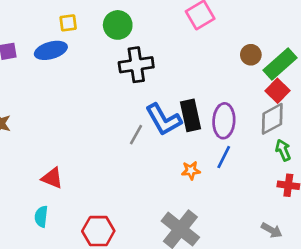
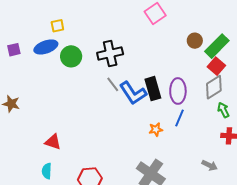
green circle: (118, 25) -> (71, 56), moved
gray line: (136, 135) -> (113, 84), moved, turned -63
gray arrow: (272, 230) -> (210, 165), moved

